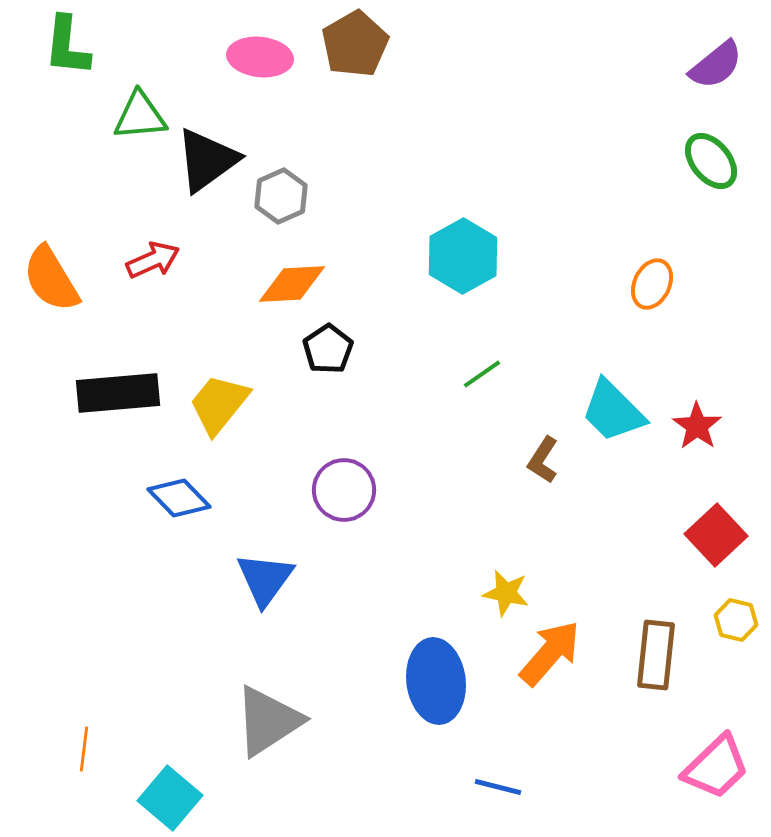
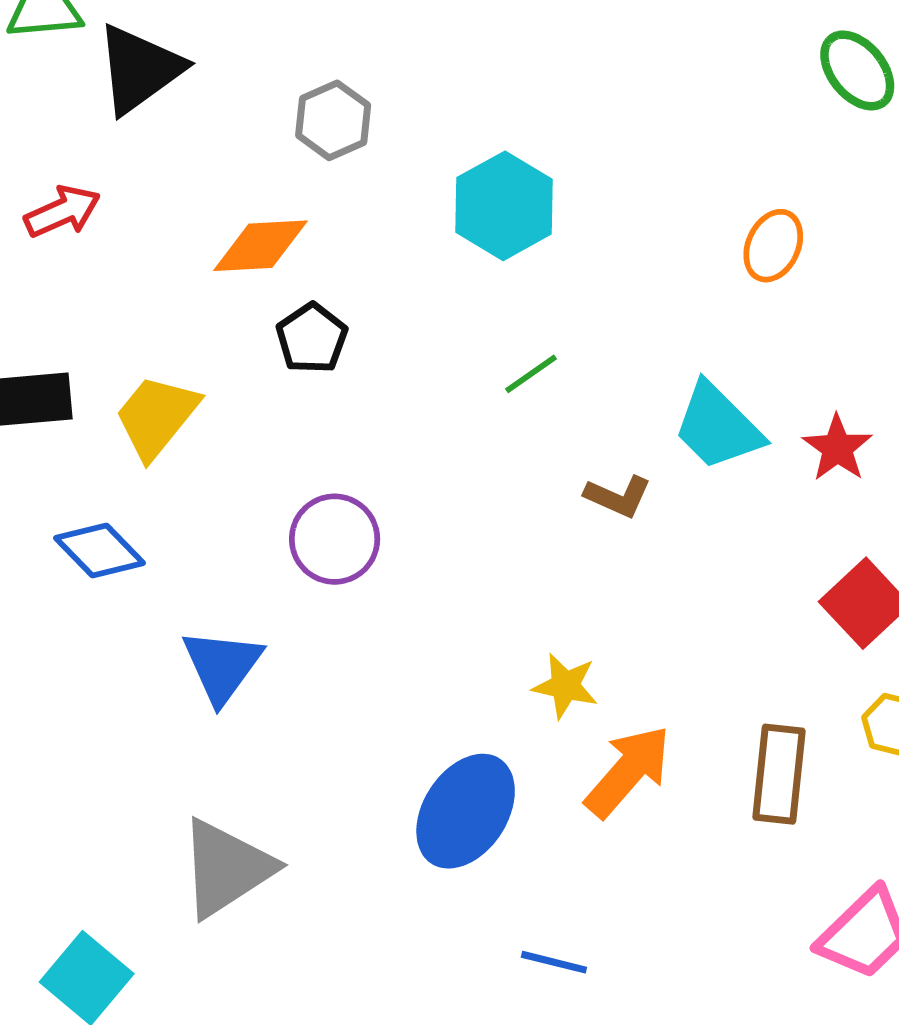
gray hexagon: (281, 196) -> (333, 120), moved
brown L-shape: (543, 460) -> (618, 496), turned -99
blue ellipse: (436, 681) -> (466, 811), turned 40

